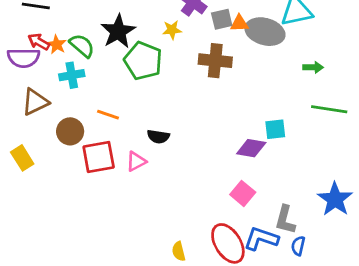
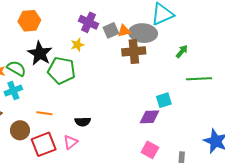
brown cross: (215, 61) -> (134, 51), moved
green arrow: (313, 67) -> (182, 51), turned -40

